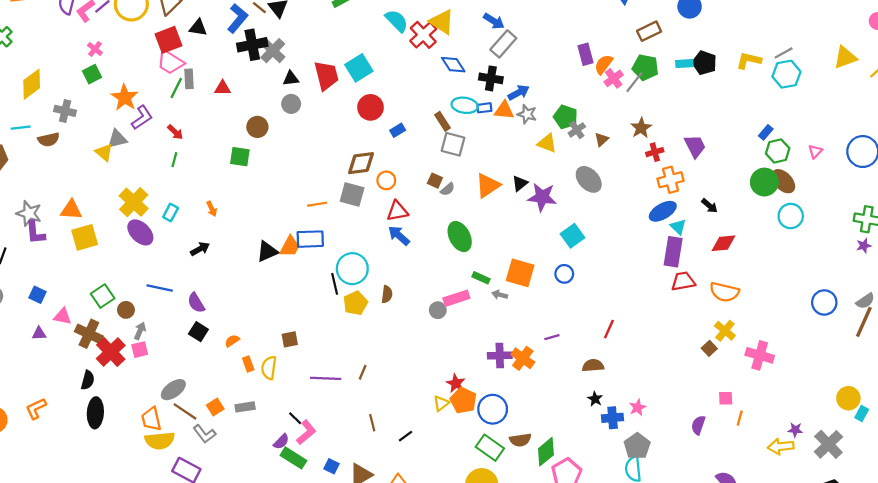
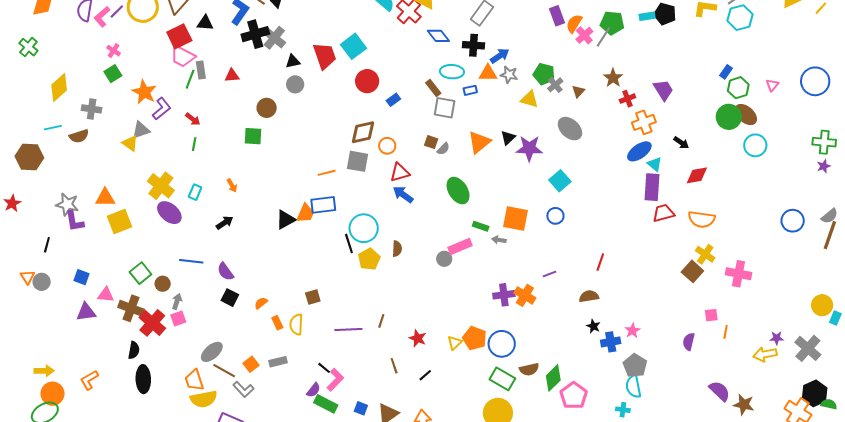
blue rectangle: (484, 108) -> (470, 90), moved
purple triangle: (39, 334) -> (86, 312), size x1.5
brown square: (709, 348) -> (692, 271), size x1.5
red star: (456, 383) -> (418, 338), moved

